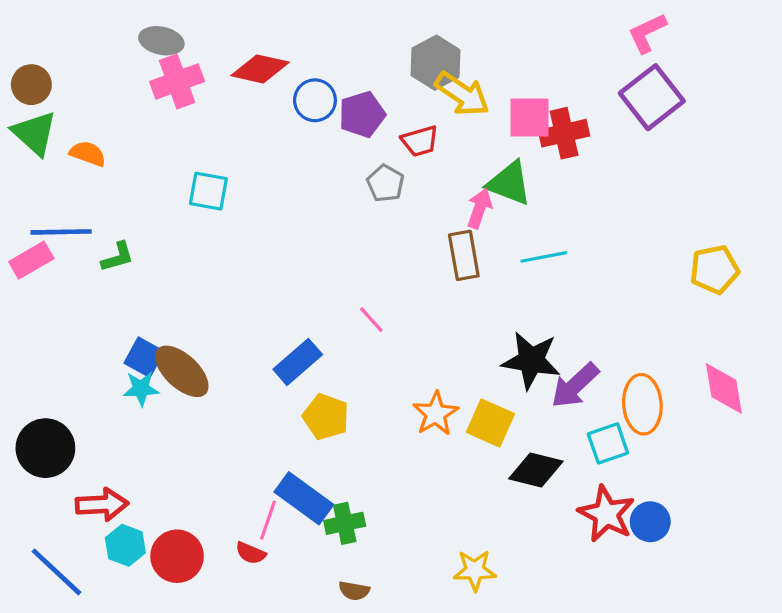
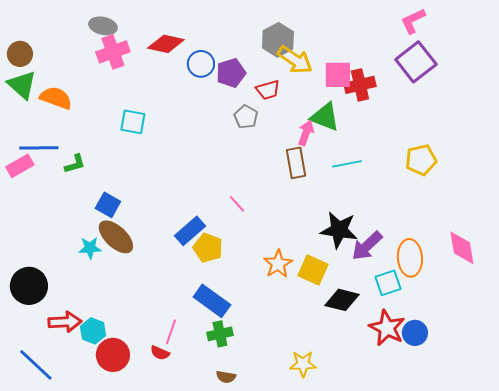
orange semicircle: (88, 154) -> (56, 98), size x1.4
yellow pentagon: (714, 269) -> (421, 160), moved
blue square: (144, 357) -> (108, 205), moved
yellow pentagon: (326, 417) -> (208, 248), moved
blue rectangle: (304, 498) -> (212, 301), moved
cyan hexagon: (125, 545) -> (93, 331), moved

